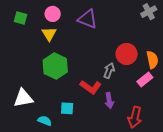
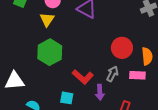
gray arrow: (109, 71) -> (112, 74), moved
pink rectangle: (145, 80) -> (137, 75), turned 35
cyan square: (67, 108) -> (67, 98), moved

